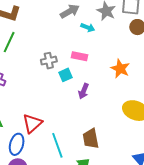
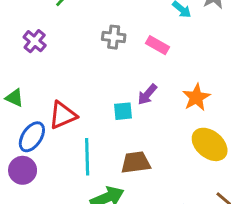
orange star: (120, 69) -> (196, 97), moved
cyan square: (66, 75) -> (123, 111), moved
brown trapezoid: (91, 139) -> (136, 162), turned 75

